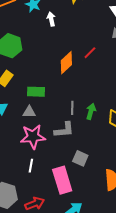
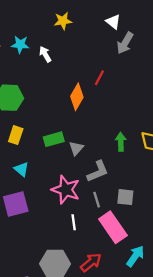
gray line: (72, 108) -> (97, 200), moved
gray triangle: (29, 112) -> (76, 148), moved, turned -32
pink star: (33, 137) -> (66, 190), turned -30

